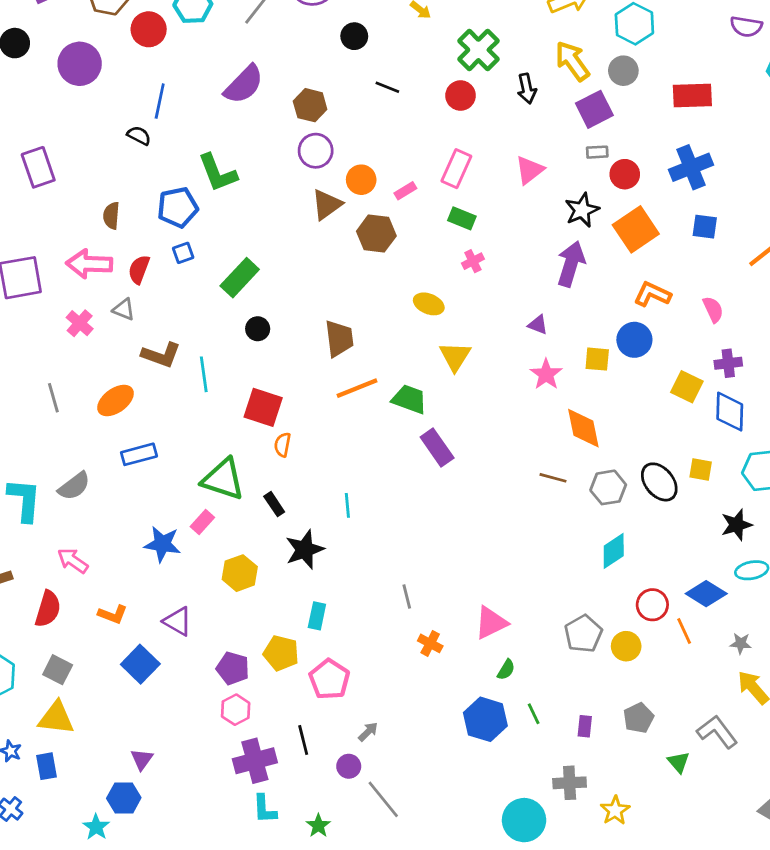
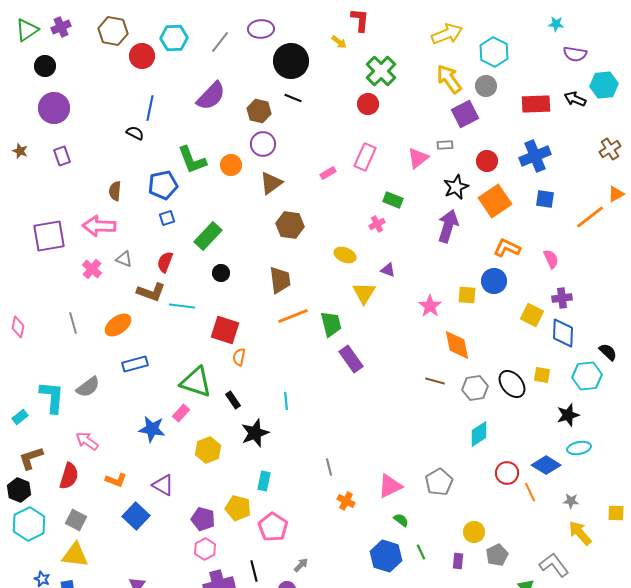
black circle: (354, 36) -> (291, 61), size x1.8
purple circle: (80, 64) -> (54, 108), moved
black line: (387, 87) -> (293, 98), moved
black arrow: (527, 89) -> (575, 99), moved, turned 125
gray rectangle: (597, 152) -> (445, 145), moved
purple rectangle: (38, 167) -> (62, 156), size x0.7
orange circle: (361, 180) -> (231, 165), moved
green rectangle: (462, 218) -> (393, 200), moved
brown hexagon: (376, 234) -> (290, 225), moved
red semicircle: (139, 269) -> (165, 262), moved
purple triangle: (538, 325) -> (388, 270), moved
cyan line: (204, 374) -> (182, 306), turned -75
green trapezoid: (409, 399) -> (331, 324), turned 56
gray pentagon: (583, 634) -> (439, 482), moved
yellow circle: (626, 646) -> (474, 532), moved
green semicircle: (506, 670) -> (401, 520), turned -84

